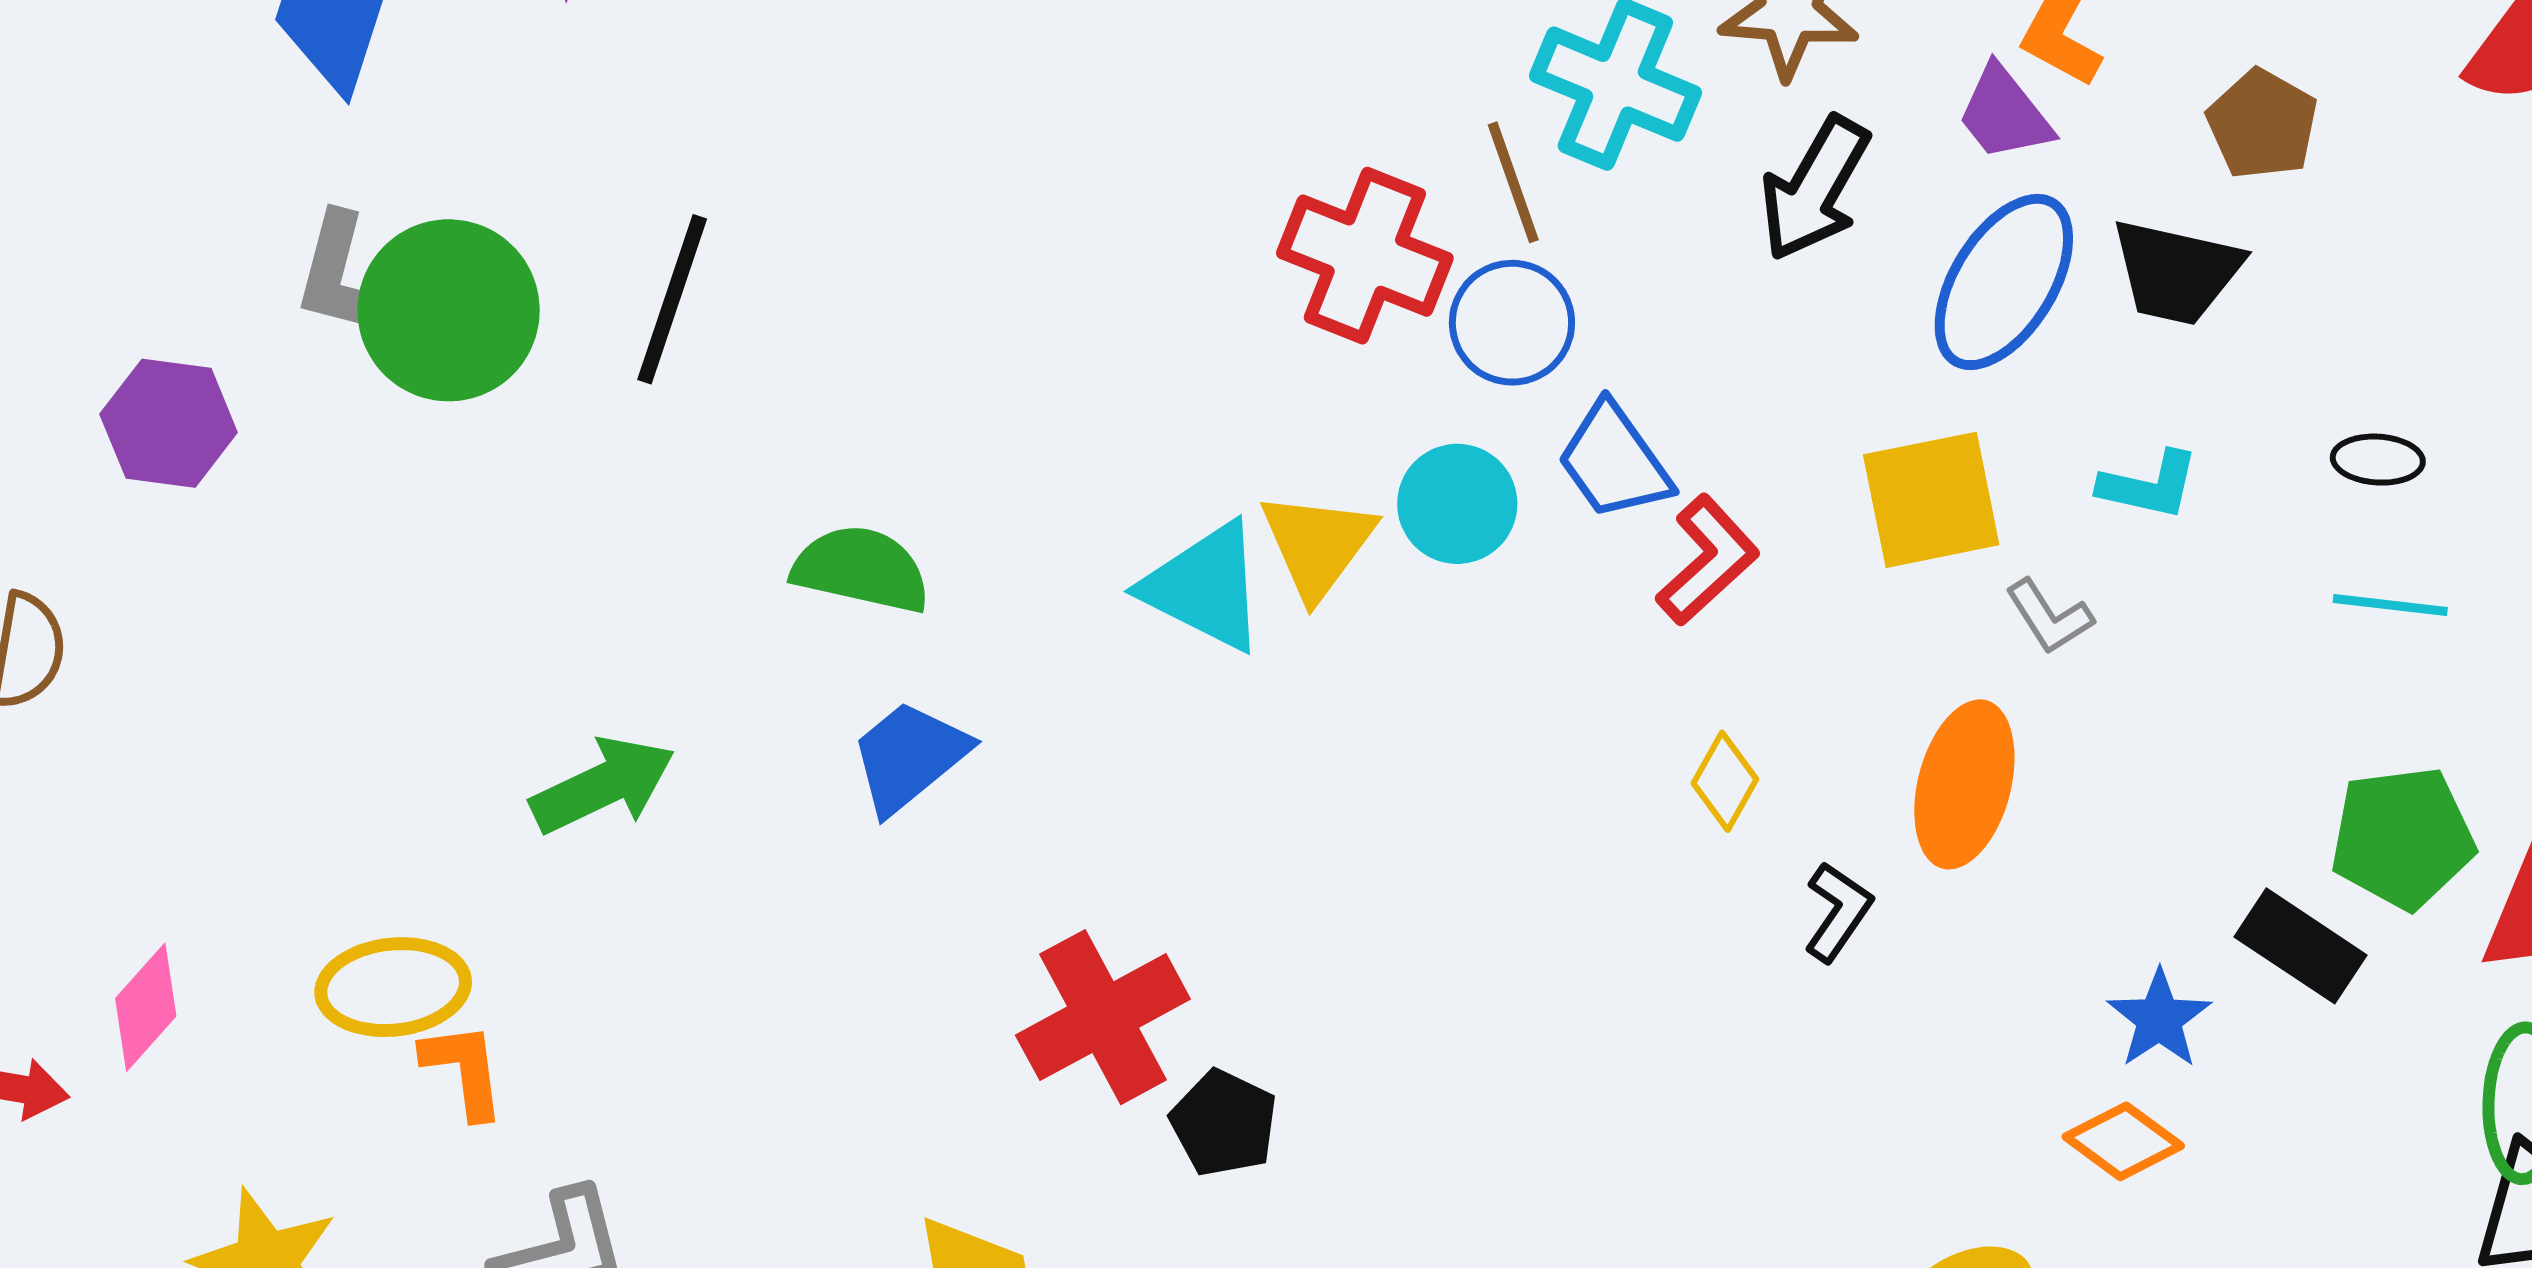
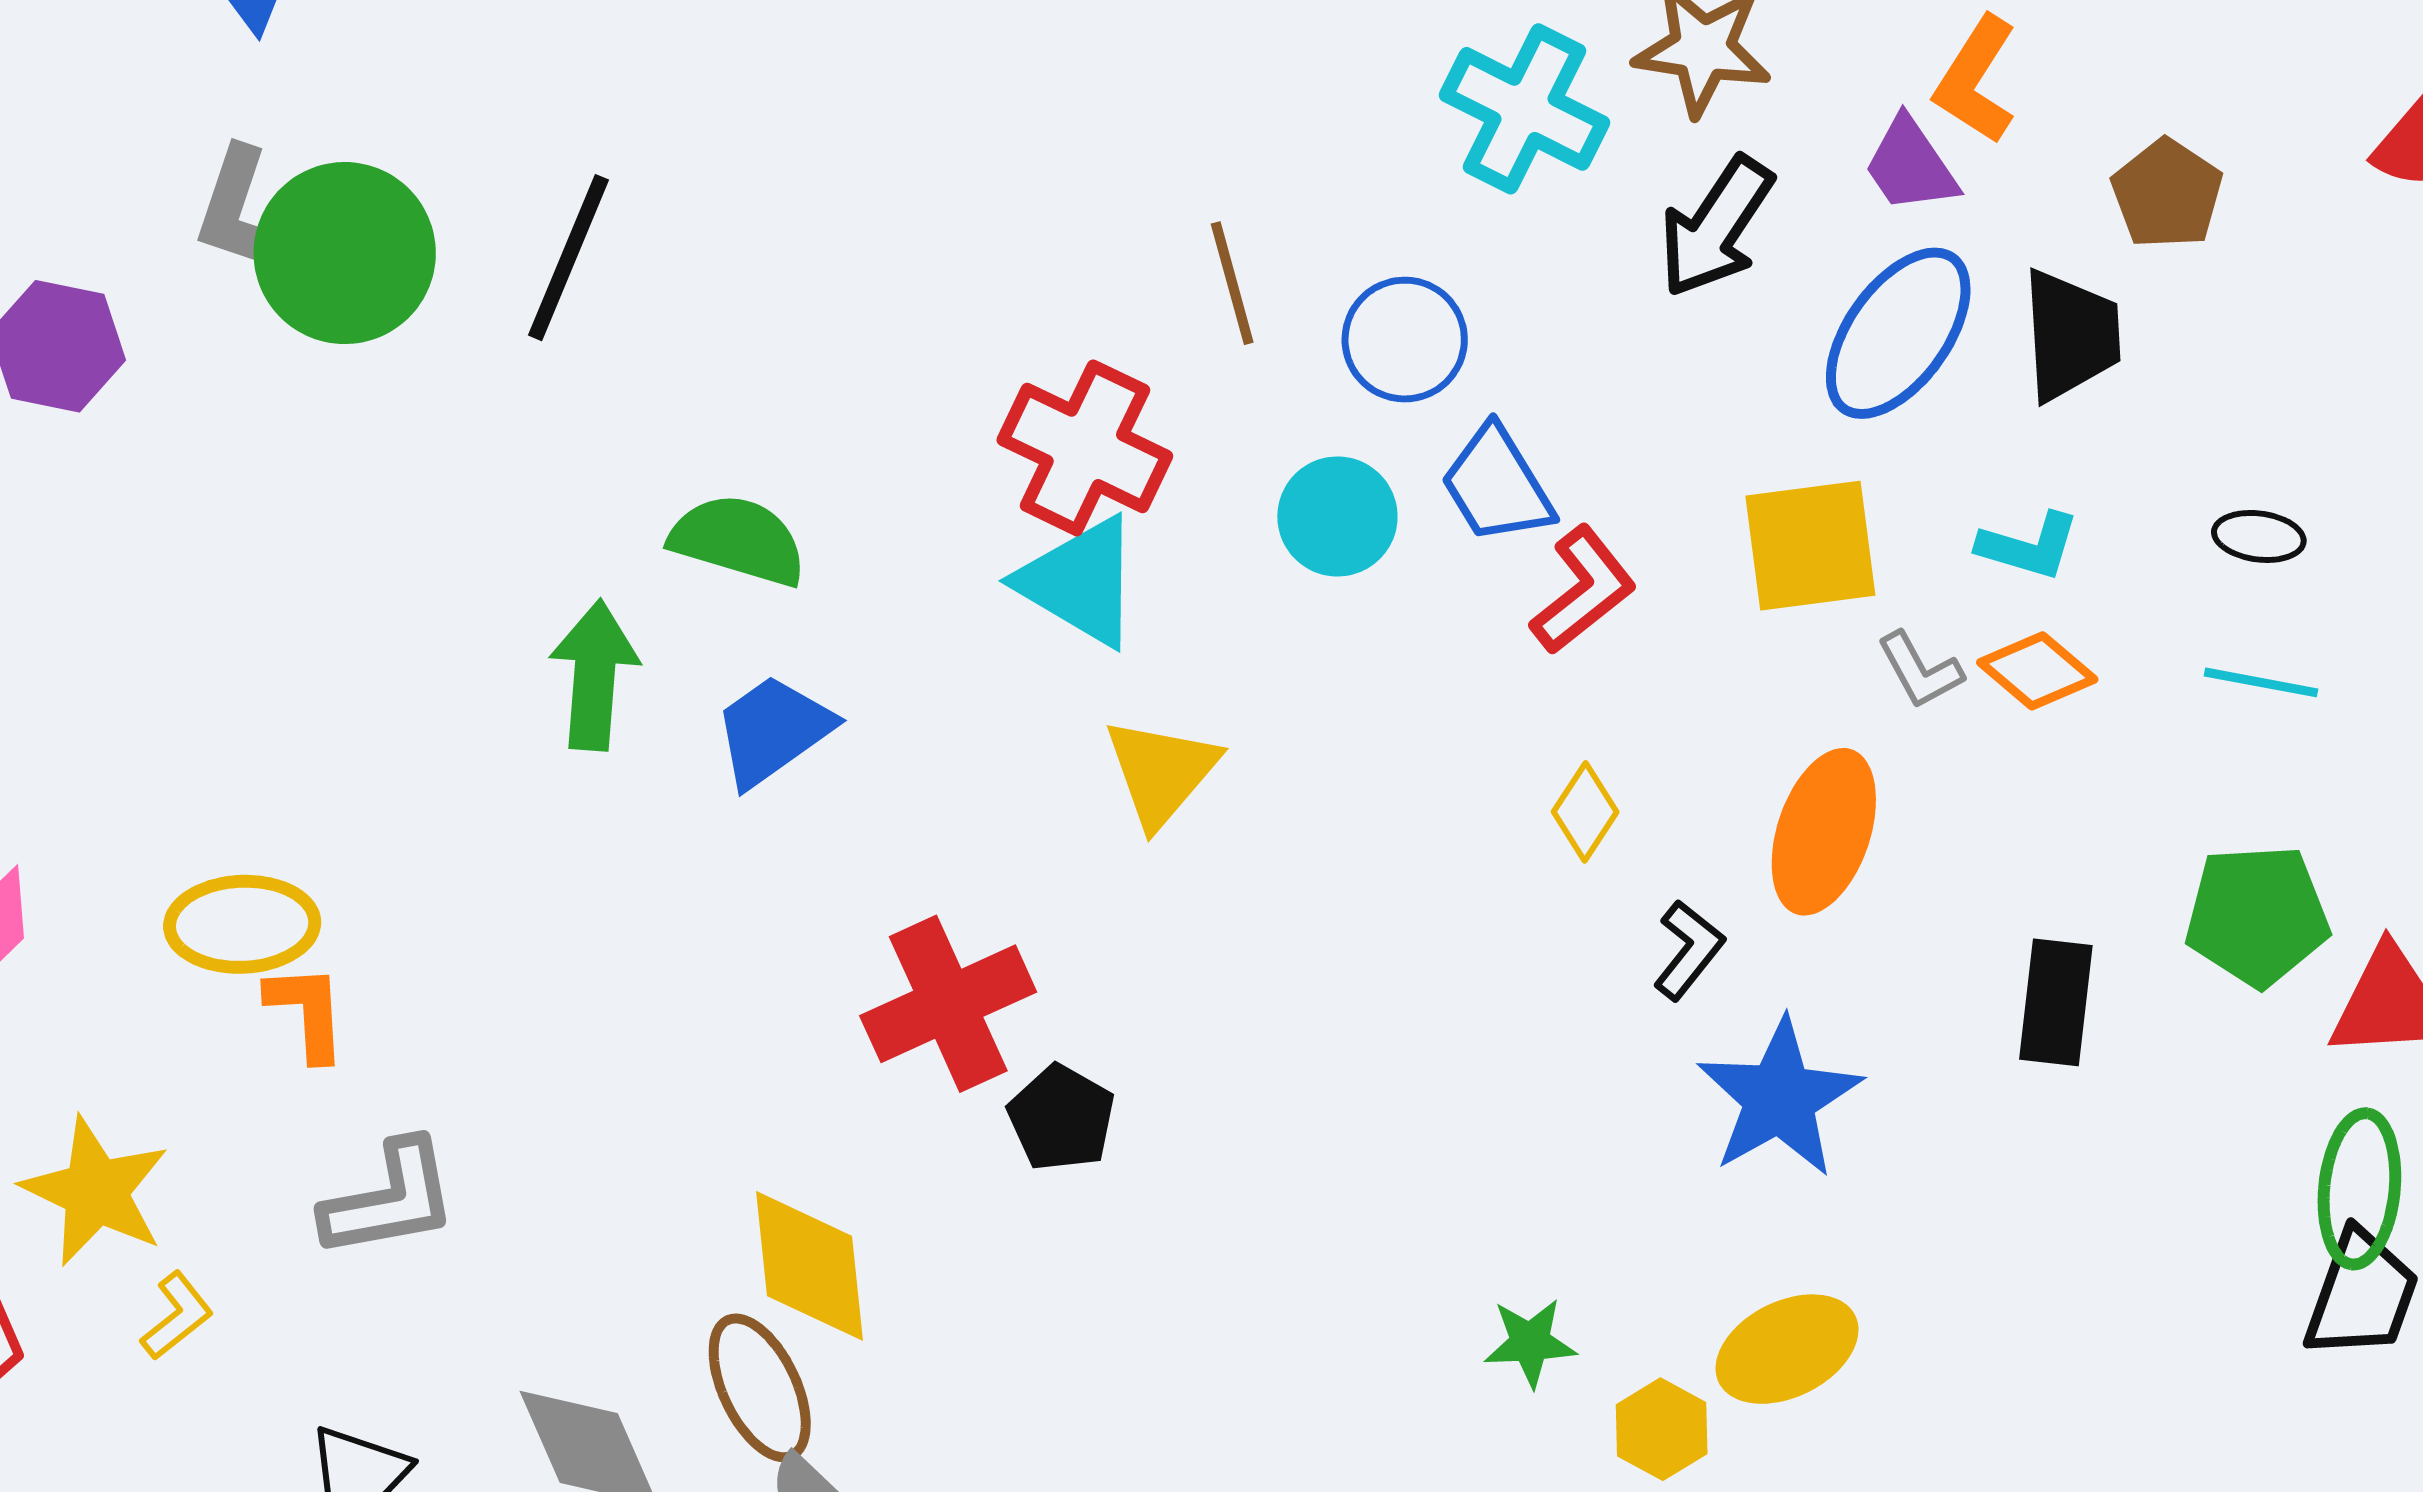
brown line: (1513, 182) -> (1232, 283), moved
red cross: (1365, 256) -> (1085, 448), moved
black trapezoid: (2176, 272) -> (2071, 335), turned -110
yellow triangle: (1318, 545) -> (1161, 772), moved
green arrow: (603, 785) -> (594, 675), moved, turned -64
black rectangle: (2301, 946) -> (2056, 1002), moved, turned 59
blue star: (2159, 1019) -> (1779, 1098), moved, size x1.6
orange diamond: (2123, 1141) -> (2037, 671), moved

